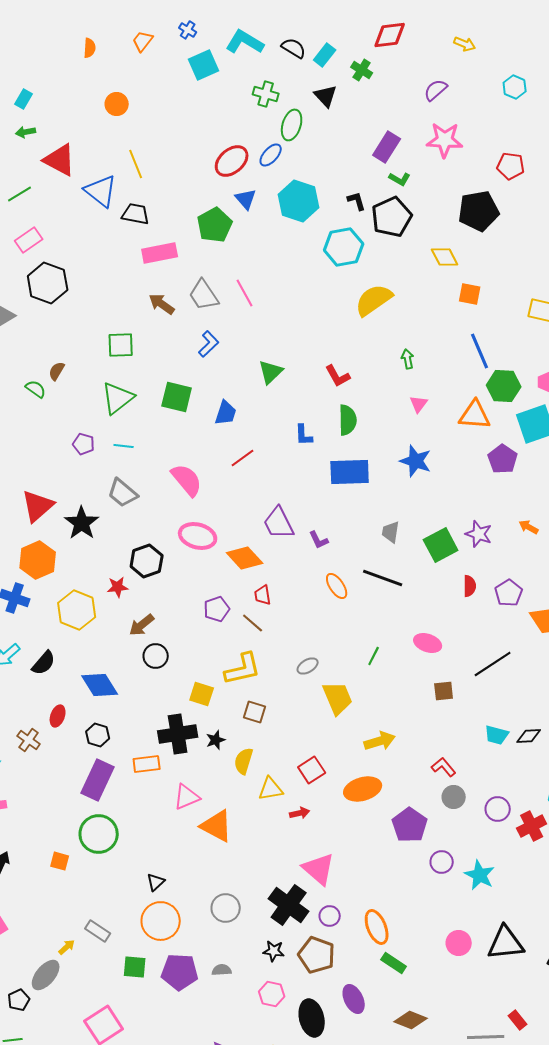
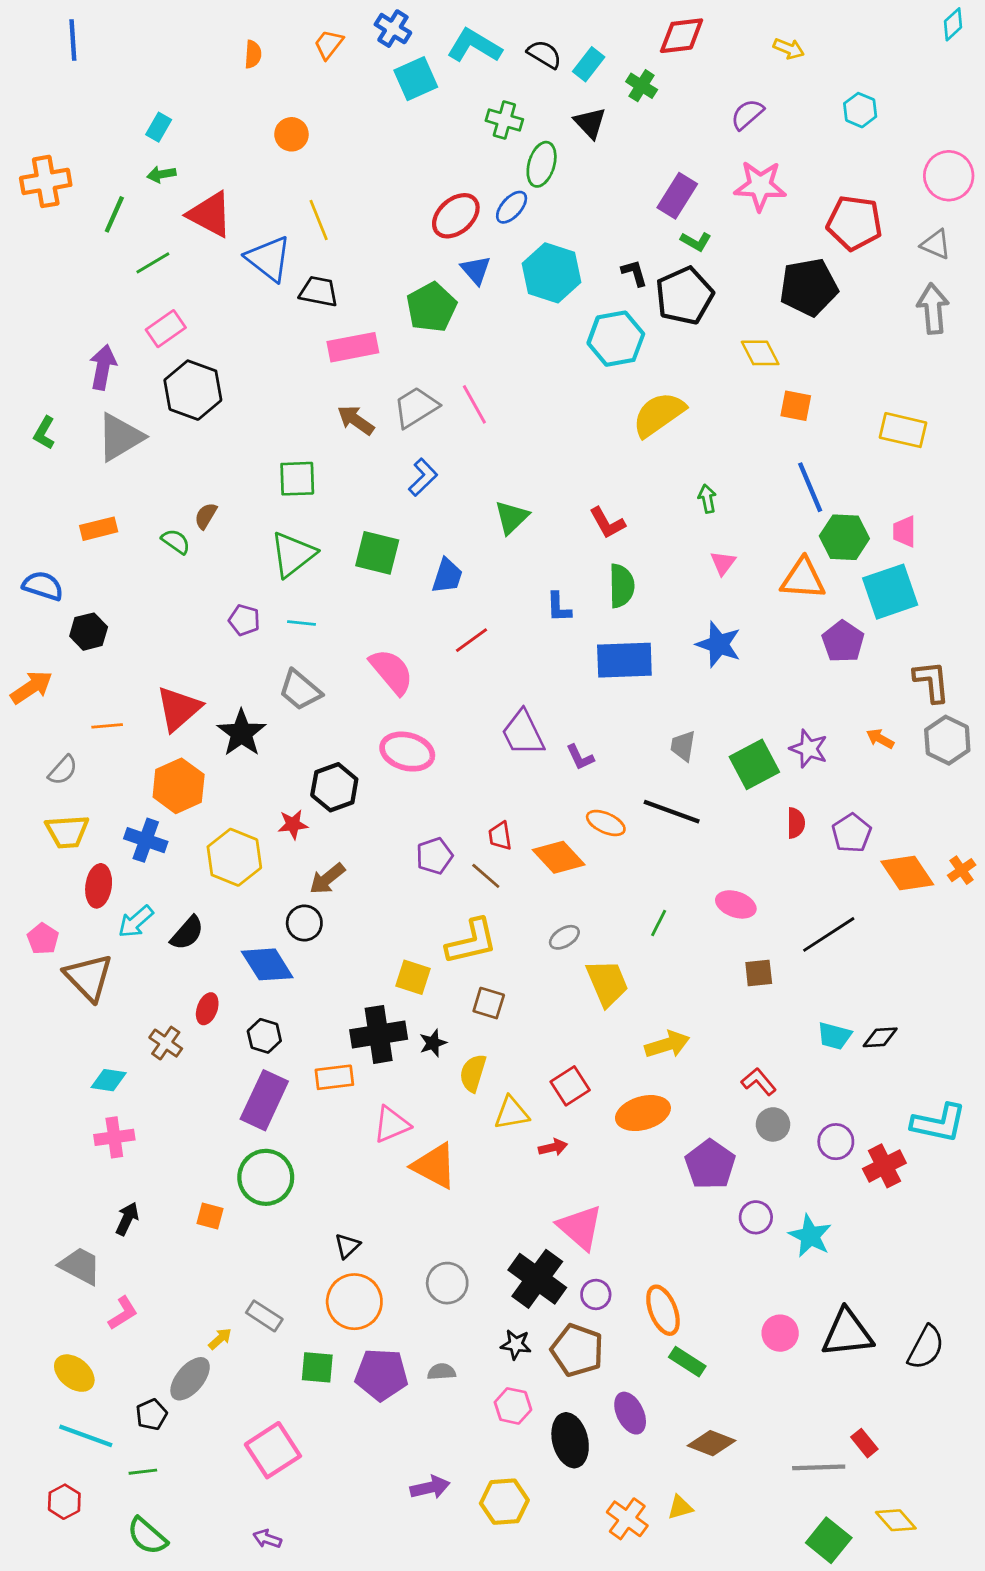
blue cross: (188, 30) -> (393, 29), size x1.4
red pentagon: (511, 166) -> (854, 223), size x1.4
gray trapezoid: (204, 295) -> (416, 407), turned 92
orange diamond: (245, 558) -> (559, 857), moved
orange ellipse: (337, 586) -> (606, 823), turned -32
black circle: (156, 656) -> (304, 923), moved

